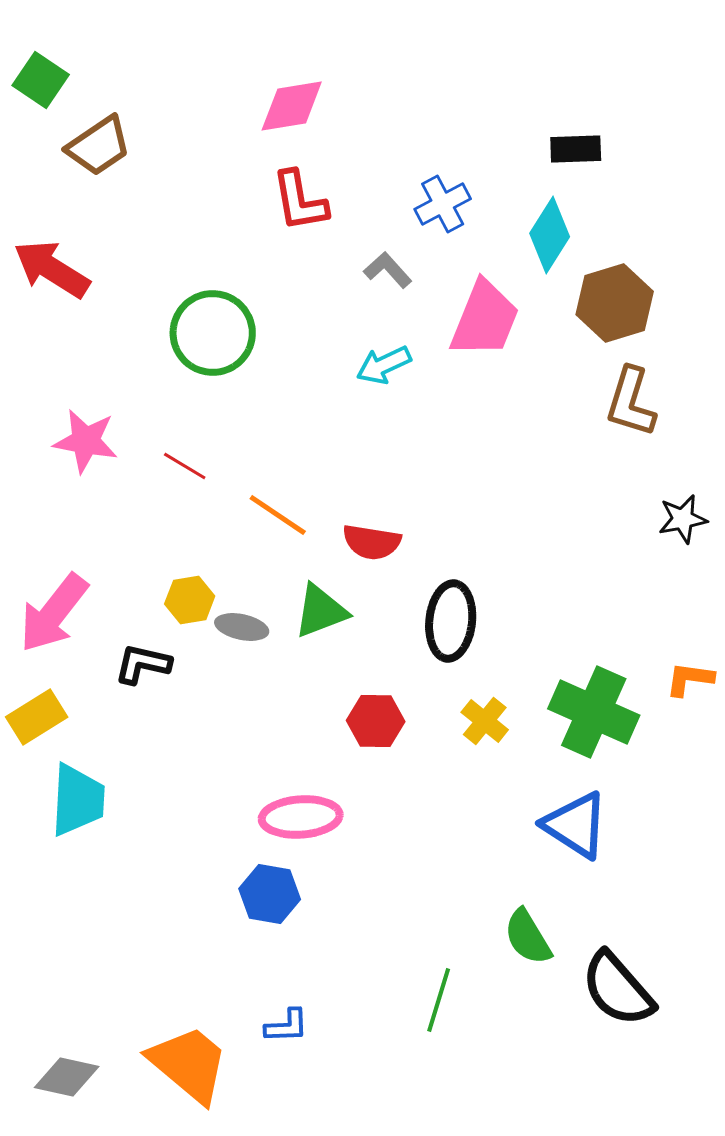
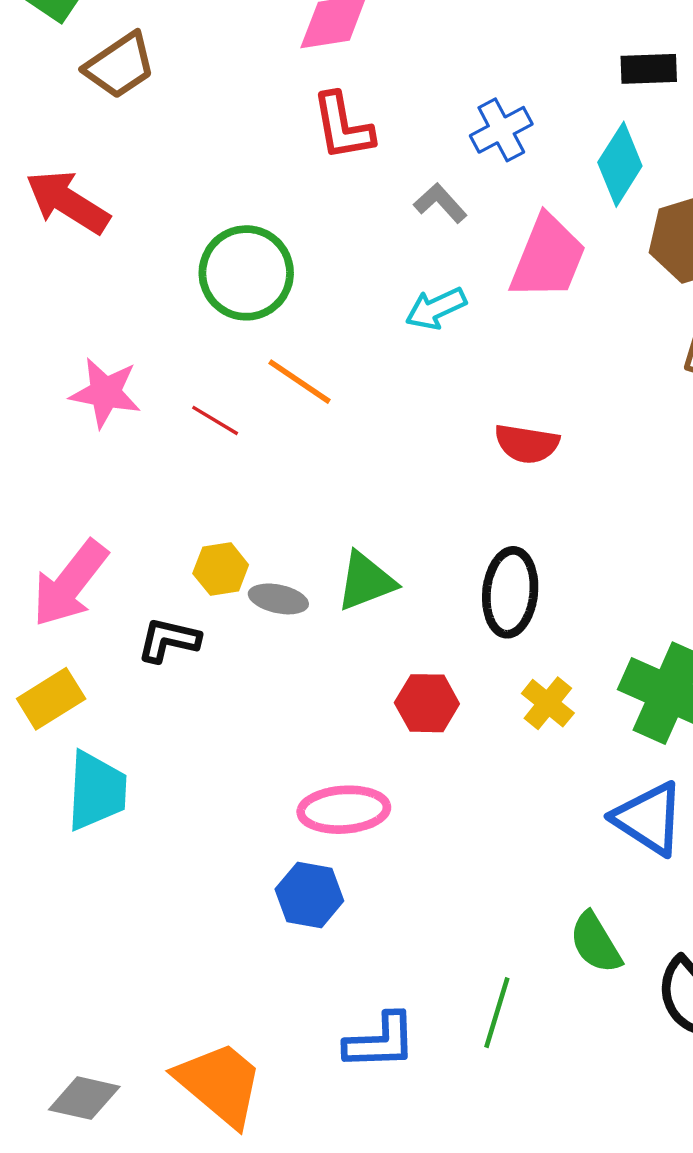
orange line: (278, 515) -> (299, 382), moved
red semicircle: (372, 542) -> (527, 444), moved
blue L-shape: (287, 1026) -> (380, 1041), moved, size x1.5

